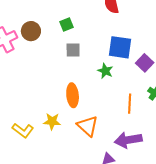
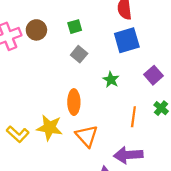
blue square: (120, 47) -> (127, 40), moved, turned -30
gray square: (73, 50) -> (79, 54), turned 35
yellow star: (52, 121) -> (50, 128), size x1.4

